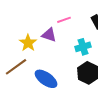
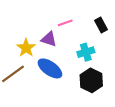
blue ellipse: (46, 79) -> (50, 68), moved

